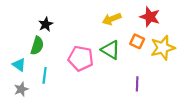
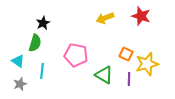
orange square: (137, 41) -> (126, 54), moved
yellow star: (163, 48) -> (147, 64), moved
green triangle: (111, 50) -> (104, 75), moved

